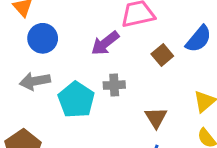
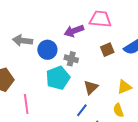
blue circle: (43, 38) -> (47, 50), moved
cyan pentagon: (76, 100) -> (58, 78), moved

